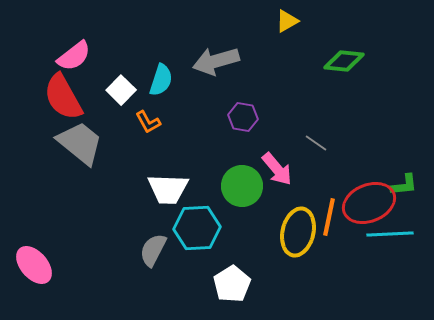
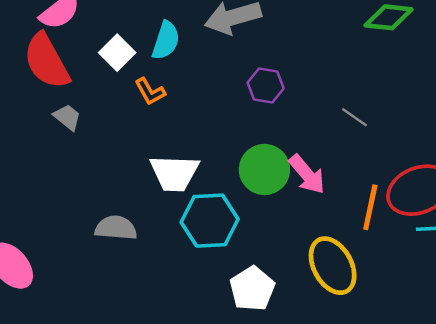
gray trapezoid: (80, 143) -> (67, 117), size x0.5
pink arrow: (277, 169) -> (307, 174), moved
yellow ellipse: (298, 232) -> (333, 266), moved, turned -42
gray semicircle: (153, 250) -> (116, 228), moved, turned 68

